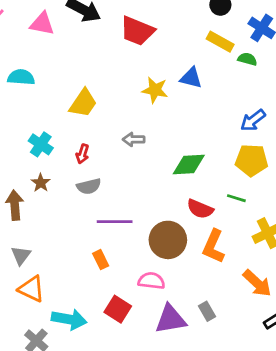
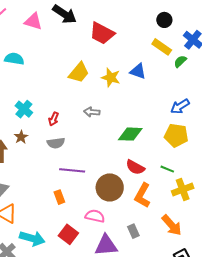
green semicircle: (247, 59) -> (180, 61), turned -64
yellow trapezoid: (83, 103) -> (79, 73), moved
green line: (236, 198) -> (167, 169), moved
gray rectangle: (207, 311) -> (133, 231), moved

